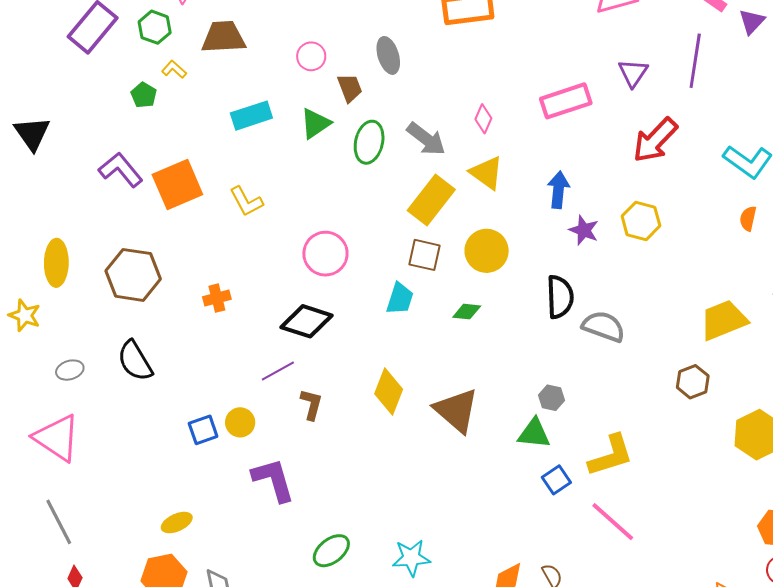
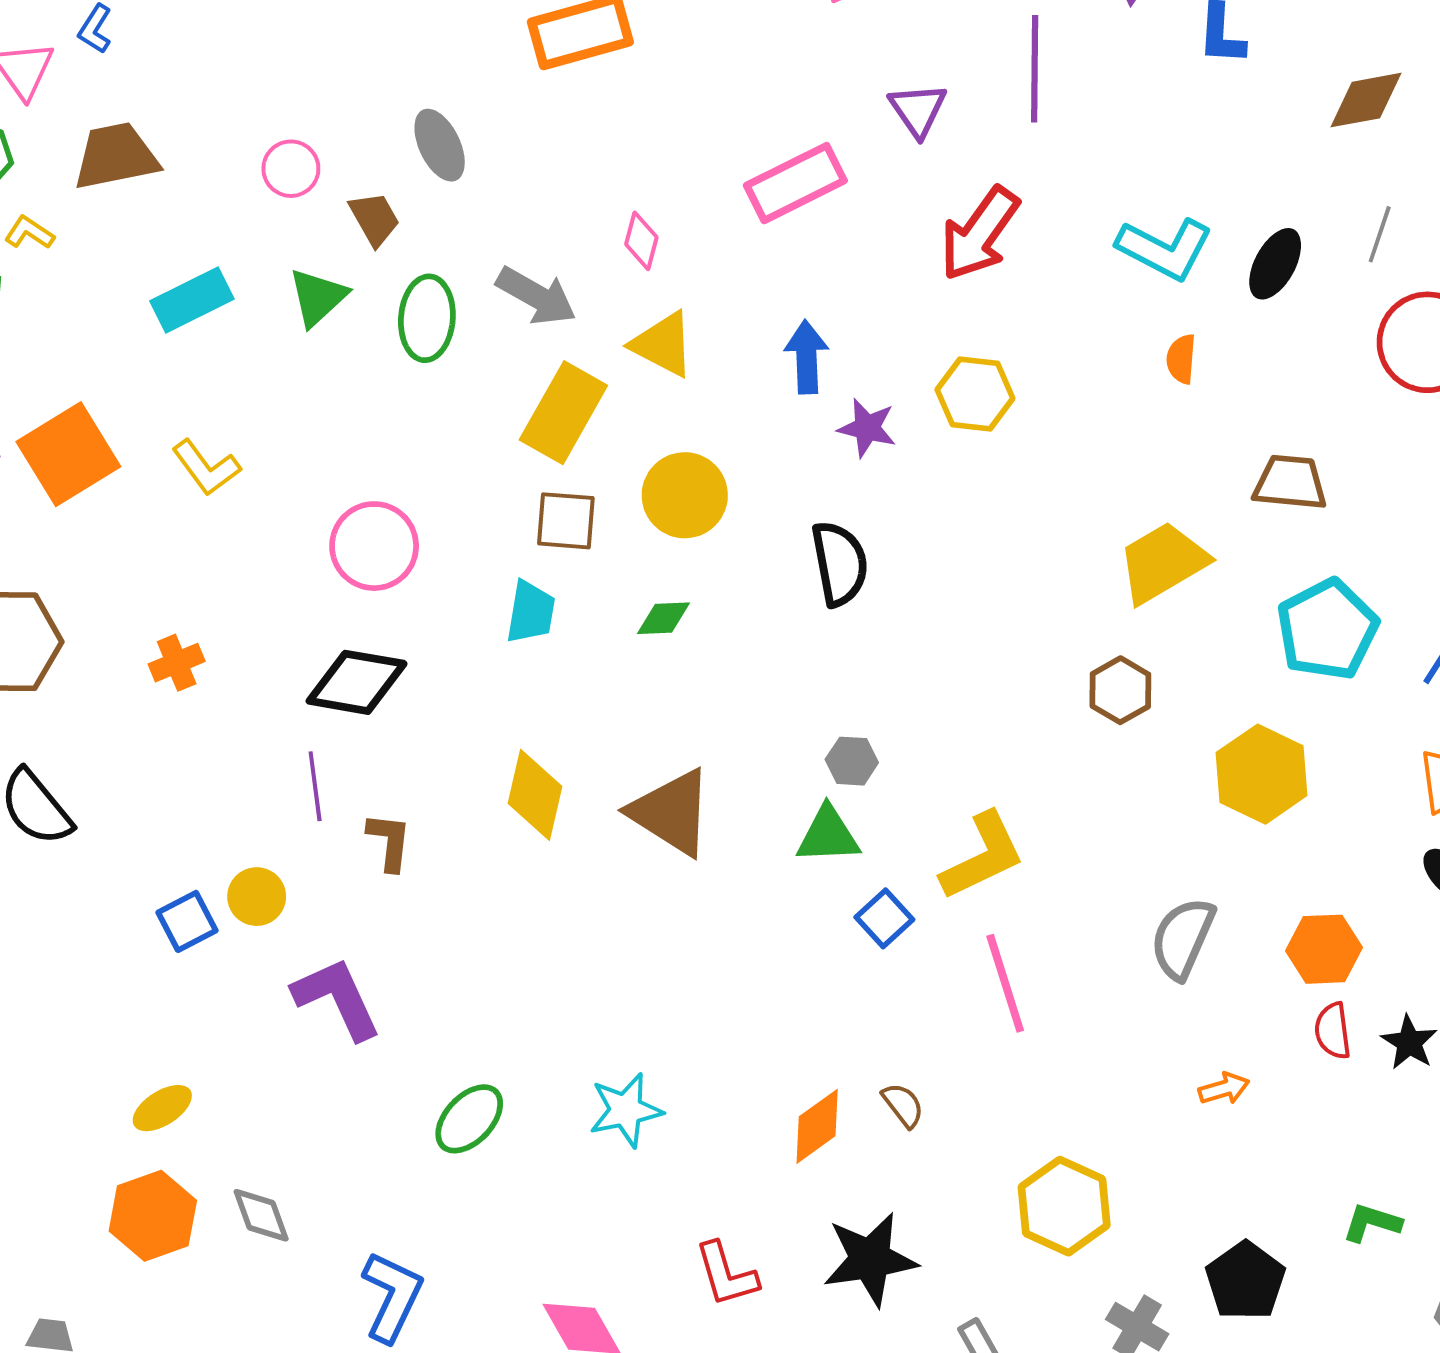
gray semicircle: (604, 326) -> (1183, 938), moved, turned -78
purple line: (278, 371) -> (315, 786), turned -60
pink line: (613, 522) -> (1005, 983), turned 39

